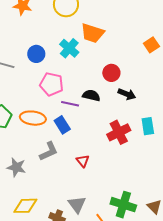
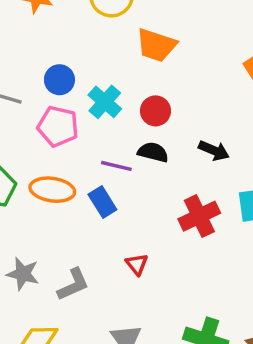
cyan cross: (69, 48) -> (105, 102), moved
red circle: (111, 73) -> (155, 111), moved
pink pentagon: (51, 84) -> (58, 126), moved
gray L-shape: (49, 151) -> (73, 285), moved

